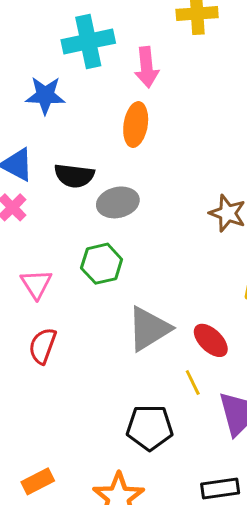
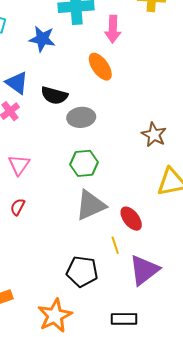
orange ellipse: (136, 125) -> (100, 67), turned -52
green hexagon: (102, 264) -> (84, 163), moved
red semicircle: (43, 346) -> (18, 207), size x0.7

